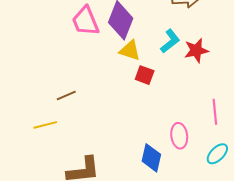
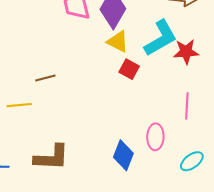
cyan L-shape: (170, 41) -> (161, 38), size x1.5
pink line: (215, 112) -> (187, 106), moved

